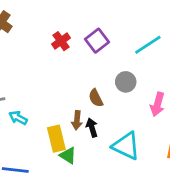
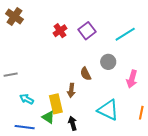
cyan arrow: (18, 118) -> (27, 99), moved
black arrow: (92, 128) -> (73, 123), moved
green triangle: (68, 155) -> (48, 117), moved

